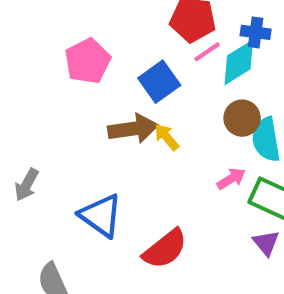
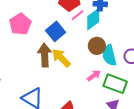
brown arrow: (133, 129) -> (45, 55), turned -80
yellow arrow: (167, 137) -> (61, 58), size x1.5

